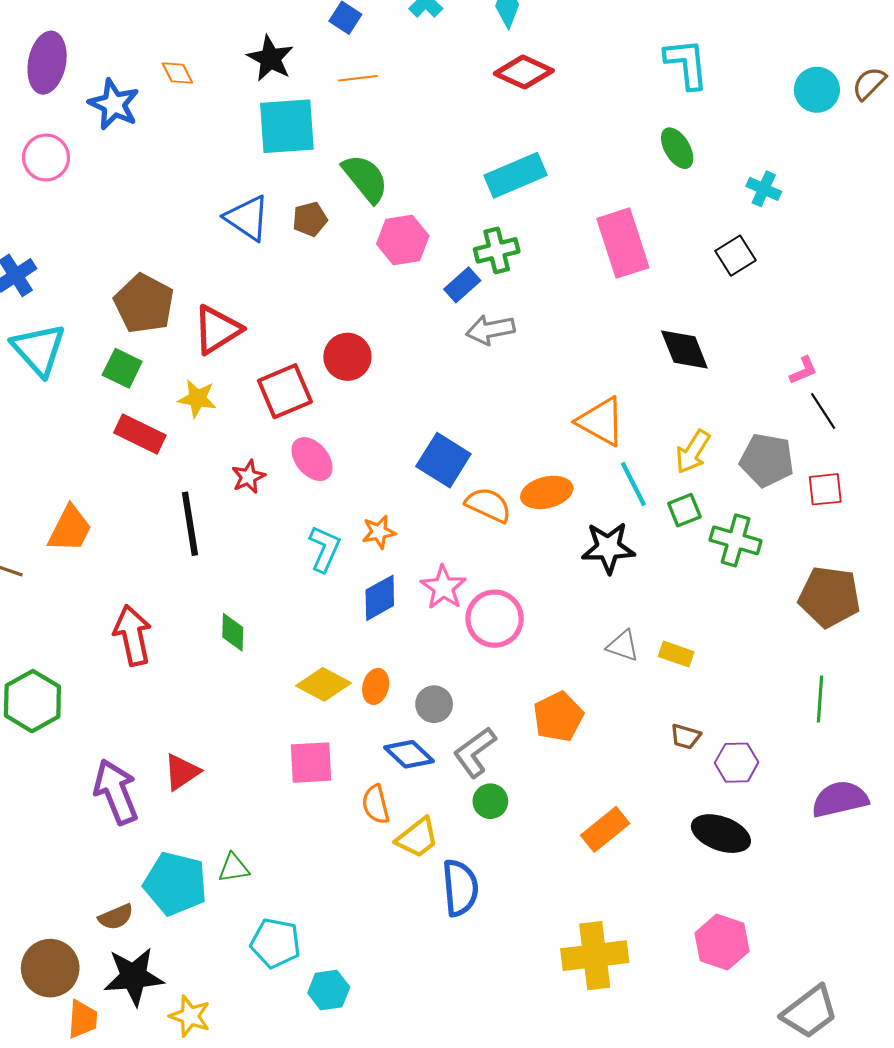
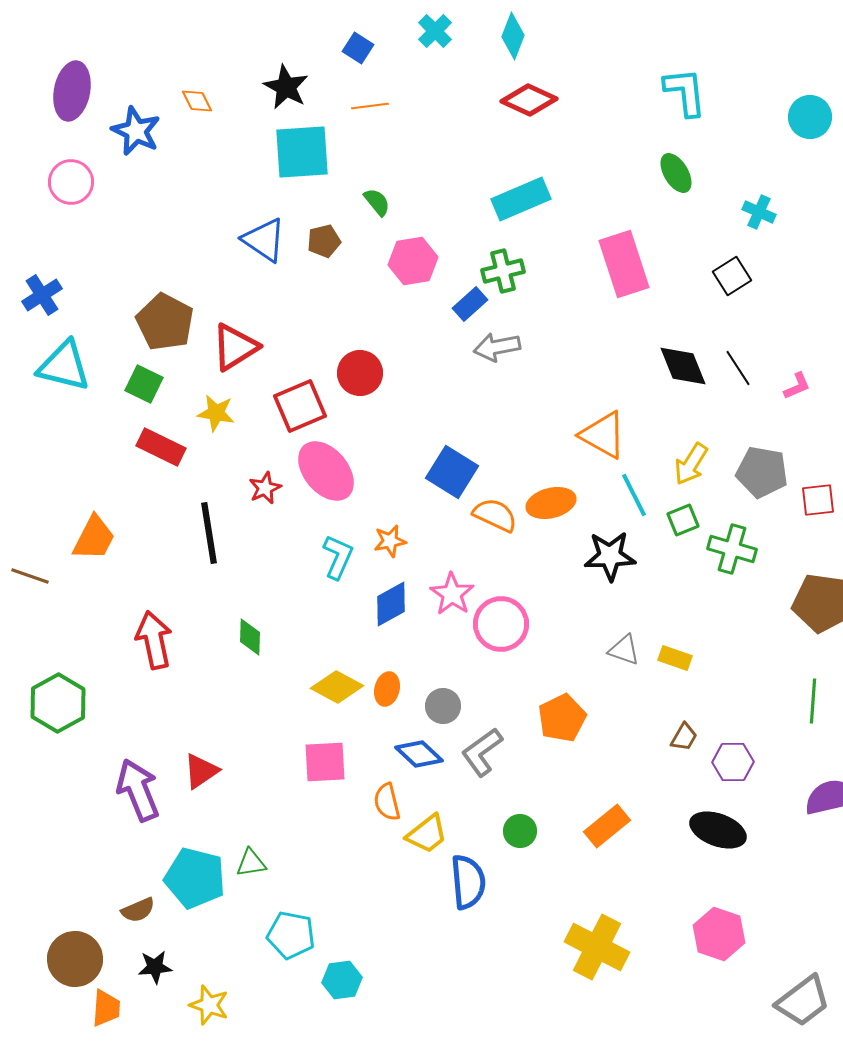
green semicircle: (365, 178) -> (377, 202), size x0.6
cyan triangle: (39, 349) -> (64, 366), turned -34
black line: (823, 411) -> (738, 368), moved
pink ellipse: (312, 459) -> (326, 471), size x1.4
brown trapezoid: (685, 737) -> (684, 737), turned -76
green circle: (490, 801) -> (520, 831), moved
yellow cross: (595, 956) -> (597, 947), turned 34
black star: (134, 976) -> (155, 967), size x0.6

